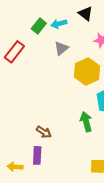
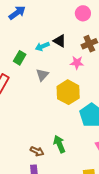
cyan arrow: (59, 24) -> (42, 46), moved
green arrow: (86, 122) -> (59, 144), moved

